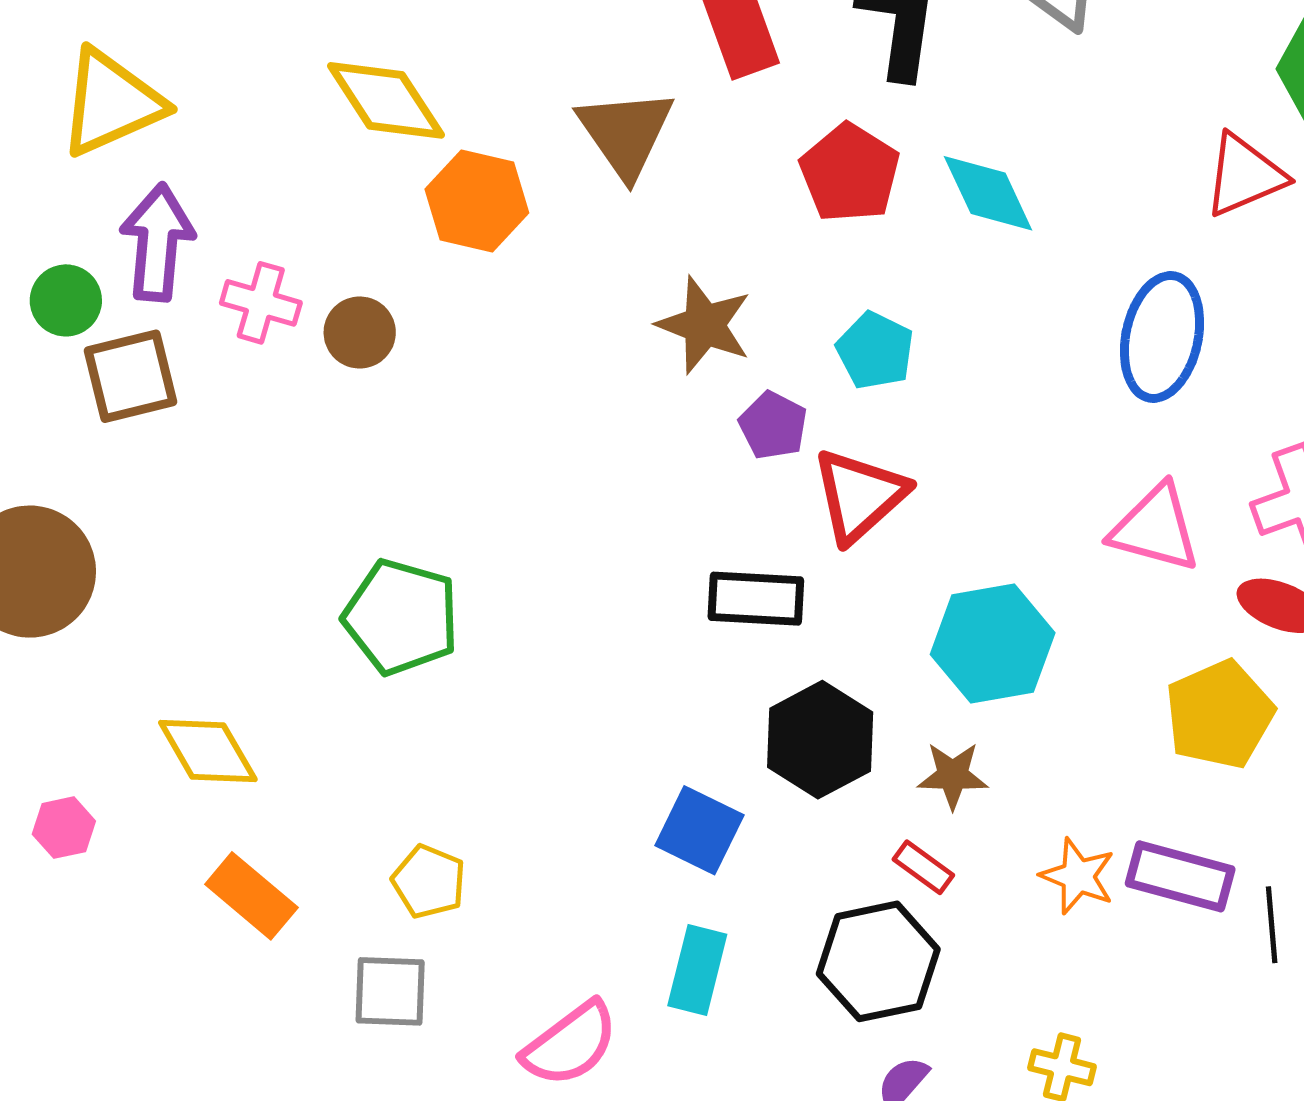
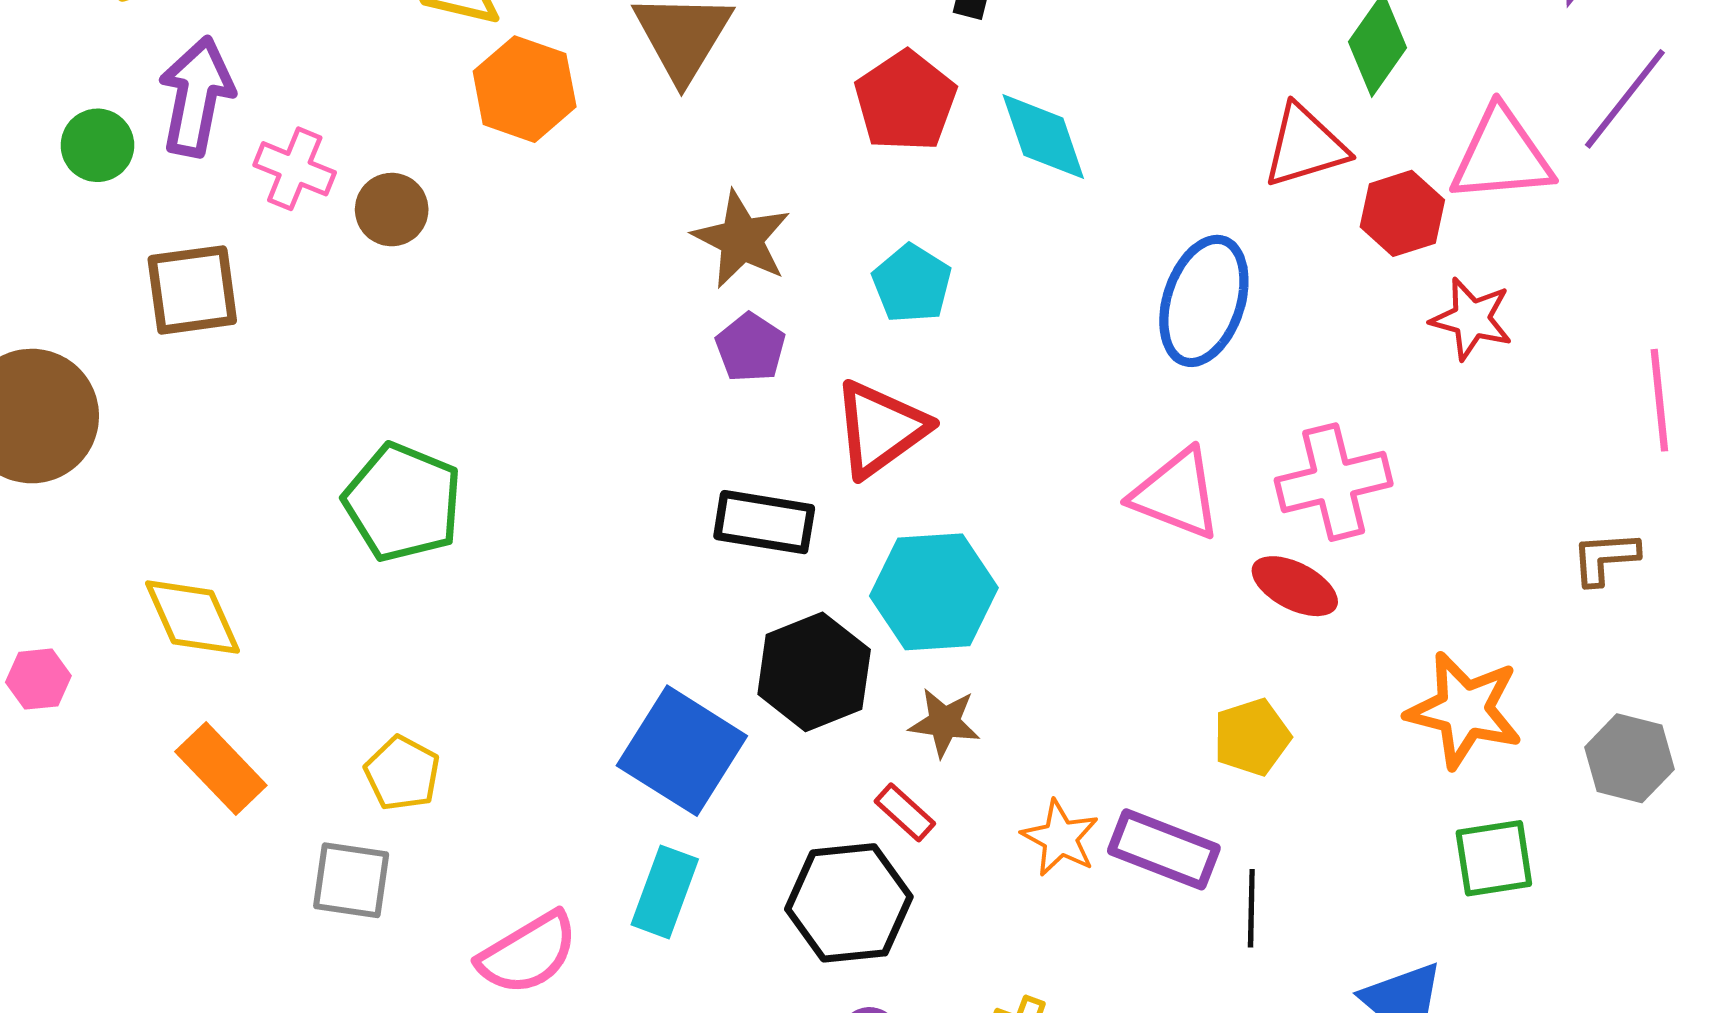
brown square: (131, 376) -> (192, 290), moved
purple pentagon: (773, 426) -> (751, 348), moved
cyan hexagon: (993, 644) -> (934, 592), moved
yellow pentagon: (1219, 714) -> (1252, 737), moved, size x0.7
blue square: (699, 830) -> (682, 751), size x1.4

